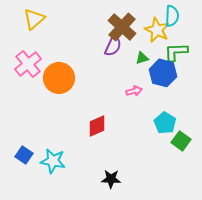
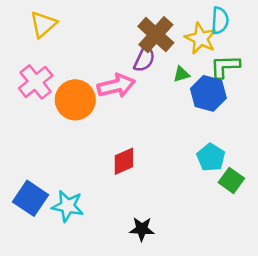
pink arrow: (134, 91) -> (116, 86), moved, size x1.8
blue square: (24, 155) -> (30, 198), size x1.5

